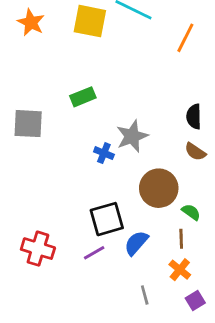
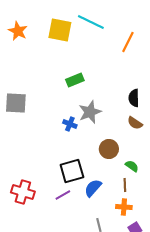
green rectangle: (83, 97) -> (75, 80), moved
brown circle: (159, 188) -> (109, 149), size x0.7
orange cross: (180, 270) -> (124, 207), turned -35

